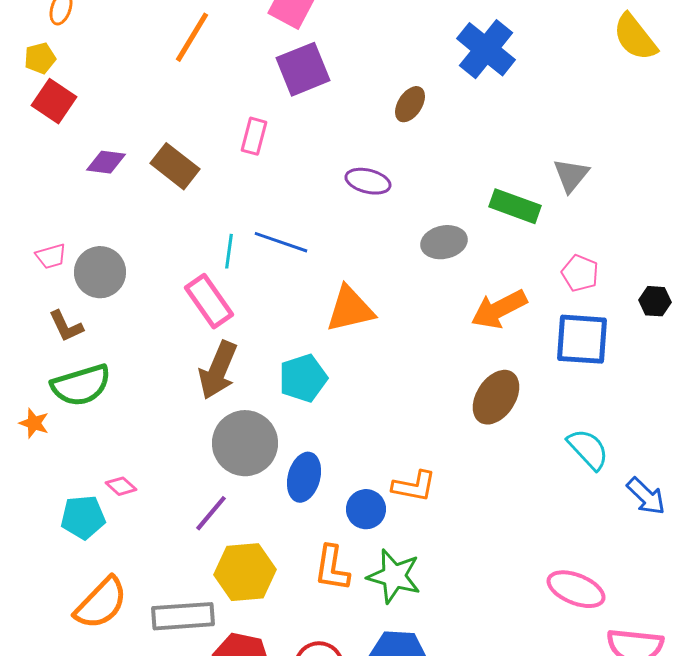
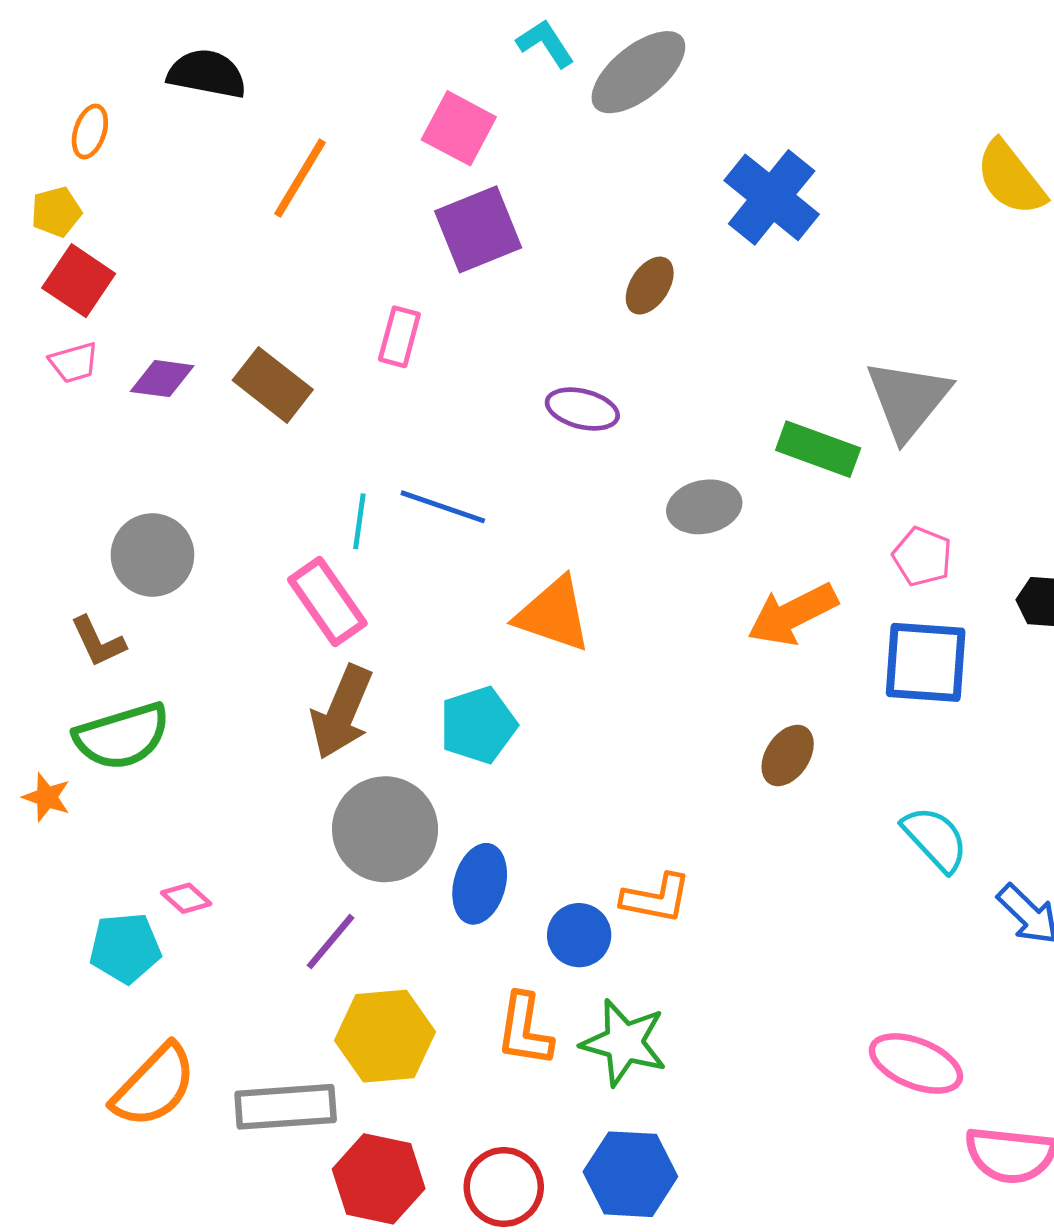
gray triangle: (571, 175) -> (908, 399), size x1.5
pink trapezoid: (51, 256) -> (74, 363), moved
orange triangle: (350, 309) -> (553, 614), turned 32
brown ellipse: (496, 397) -> (788, 755), size x0.7

